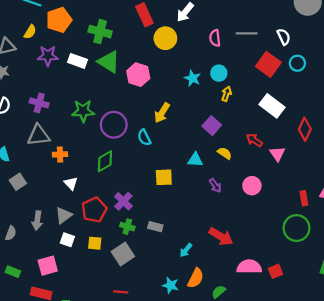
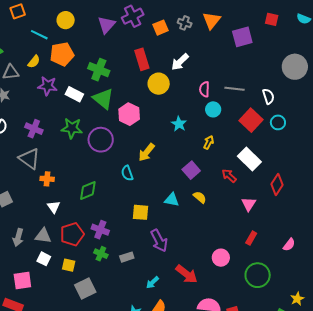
cyan circle: (219, 73) -> (213, 109), moved
green star: (83, 111) -> (72, 128), moved
purple circle: (114, 125) -> (101, 140), moved
gray triangle: (38, 135) -> (29, 159), turned 35
red arrow: (254, 140) -> (229, 176), moved
purple arrow: (215, 185) -> (159, 241), moved, size x1.6
pink circle: (252, 186) -> (221, 258), moved
red rectangle: (304, 198) -> (251, 238), moved, turned 32
purple cross: (123, 201) -> (100, 230), turned -30
gray triangle: (64, 215) -> (43, 236), turned 36
gray rectangle: (155, 227) -> (127, 257), turned -40
gray square: (123, 254) -> (85, 288), moved

